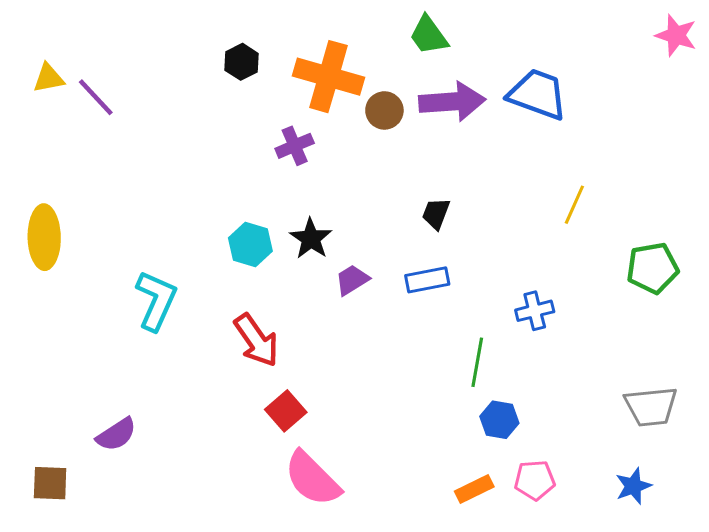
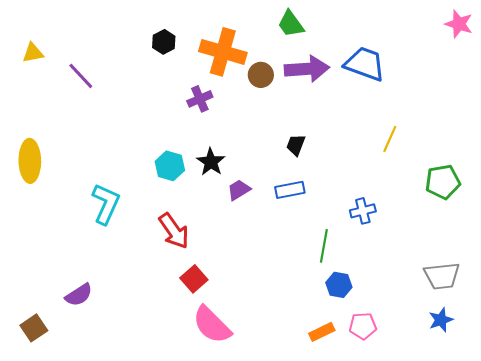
purple line: (96, 97) -> (81, 76), moved
brown square: (50, 483) -> (34, 328), turned -36
blue star: (633, 486) -> (441, 320), moved

